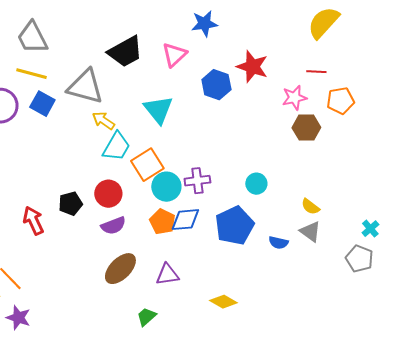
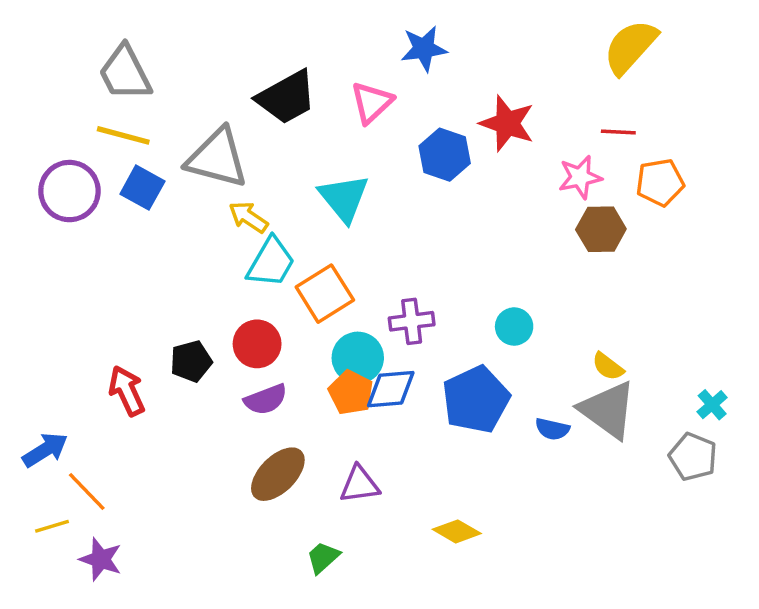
cyan circle: (166, 187) -> (358, 358), moved
gray triangle: (310, 232) -> (608, 410), size x1.6

